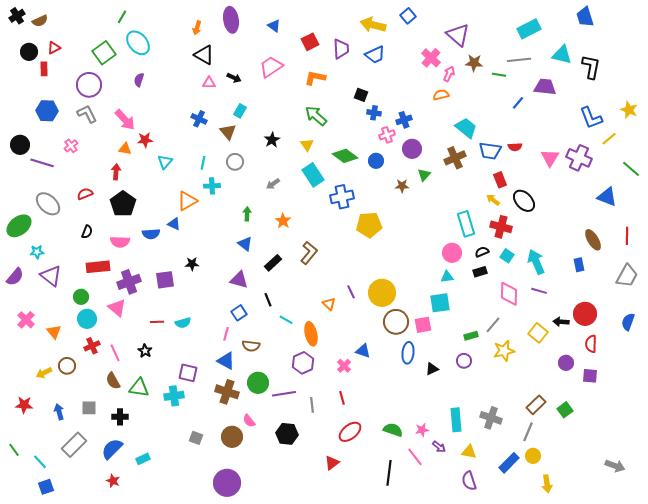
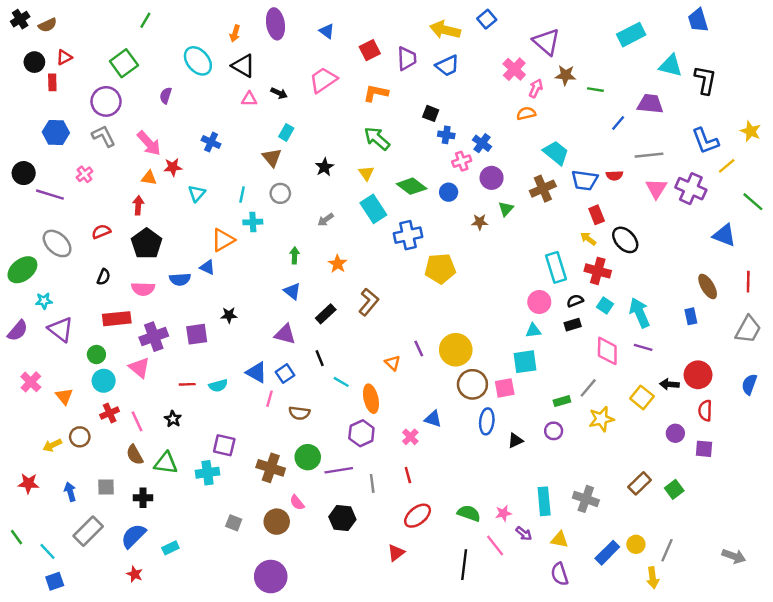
cyan ellipse: (138, 43) -> (198, 61), moved
gray line: (519, 60) -> (649, 155), moved
blue cross: (199, 119) -> (211, 142), moved
blue cross: (404, 120) -> (482, 143), turned -35
blue triangle: (226, 361) -> (256, 372), moved
gray line: (528, 432) -> (667, 550), moved

